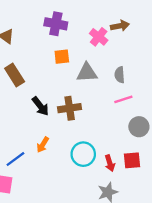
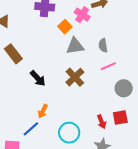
orange square: (62, 57) -> (65, 27), moved, turned -32
brown cross: (70, 108) -> (75, 77), moved, turned -30
cyan circle: (83, 154) -> (69, 133), moved
blue line: (15, 159) -> (31, 129), moved

